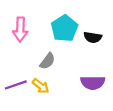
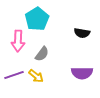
cyan pentagon: (64, 28) -> (37, 19), moved
pink arrow: (20, 29) -> (18, 41), moved

